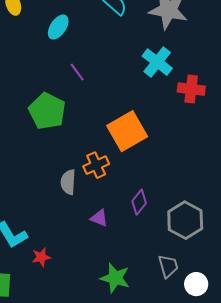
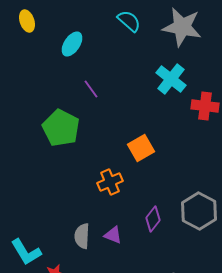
orange square: (127, 131) -> (141, 148), size x0.7
gray semicircle: (68, 182) -> (82, 236), moved
gray hexagon: (185, 220) -> (199, 211), moved

